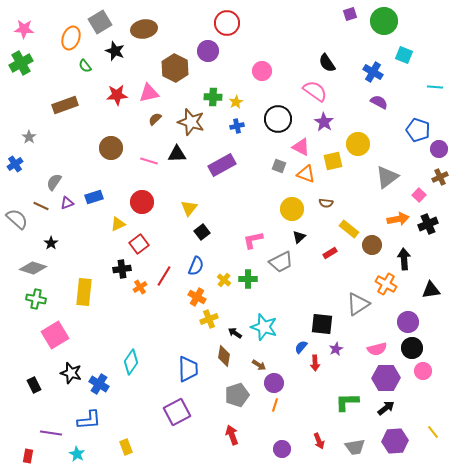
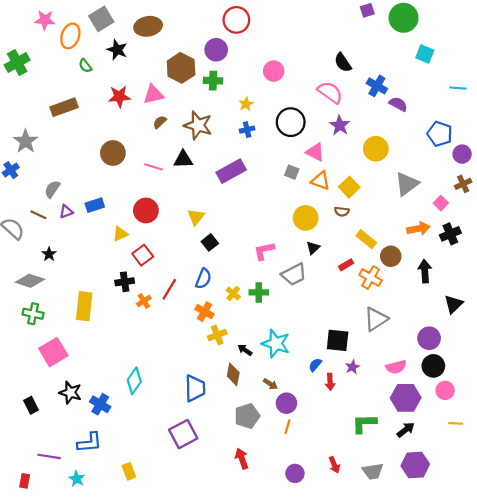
pink star: (24, 29) -> (45, 20), moved
blue cross: (373, 72) -> (377, 86), moved
green cross: (213, 97) -> (213, 81), moved
gray star: (29, 137) -> (26, 141), size x1.6
yellow square: (333, 161) -> (349, 187), moved, turned -30
orange cross: (386, 284) -> (371, 278), moved
black triangle: (431, 290) -> (454, 304), turned -36
yellow line: (433, 432) -> (456, 423), moved, turned -48

